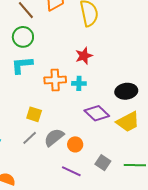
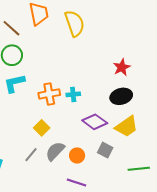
red star: (84, 56) -> (122, 67), moved
yellow square: (34, 114) -> (42, 128), moved, turned 35
gray square: (103, 163) -> (105, 150), moved

